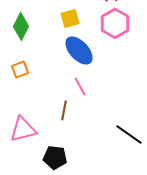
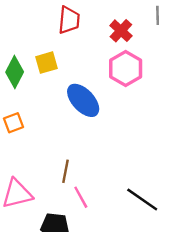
yellow square: (70, 18) -> (47, 63), moved
pink line: (80, 86) -> (81, 197), moved

